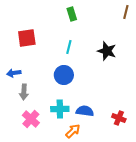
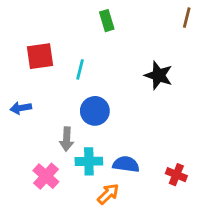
cyan line: (69, 47) -> (80, 69), moved
gray arrow: (24, 92) -> (67, 139), moved

